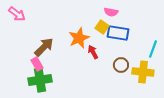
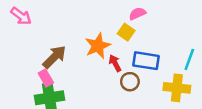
pink semicircle: (111, 12) -> (137, 14), turned 144
blue rectangle: (118, 33) -> (146, 61), moved
brown circle: (121, 65) -> (130, 82), moved

